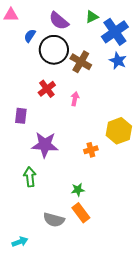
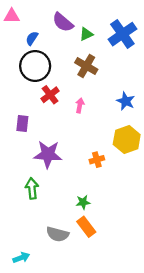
green triangle: (92, 17) -> (86, 34), moved
black circle: (54, 50) -> (35, 66), moved
blue star: (118, 61) -> (126, 101), moved

